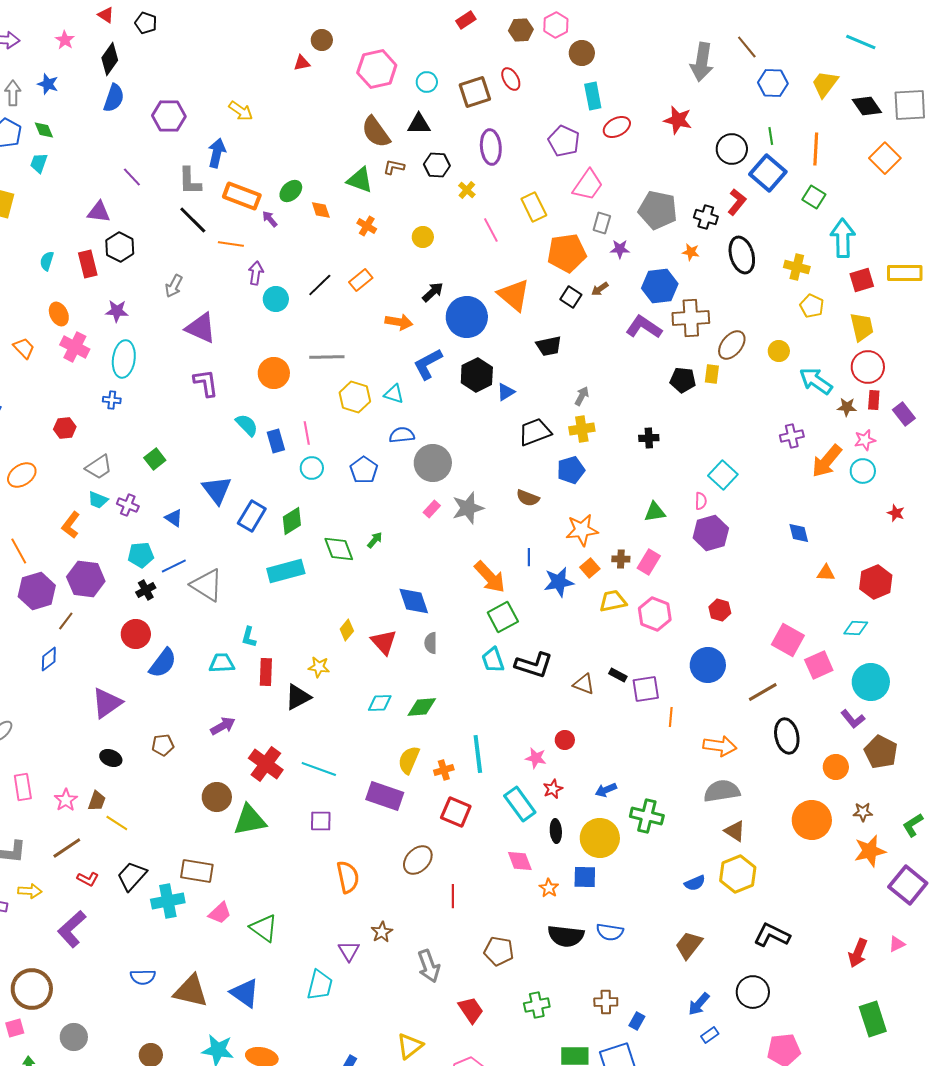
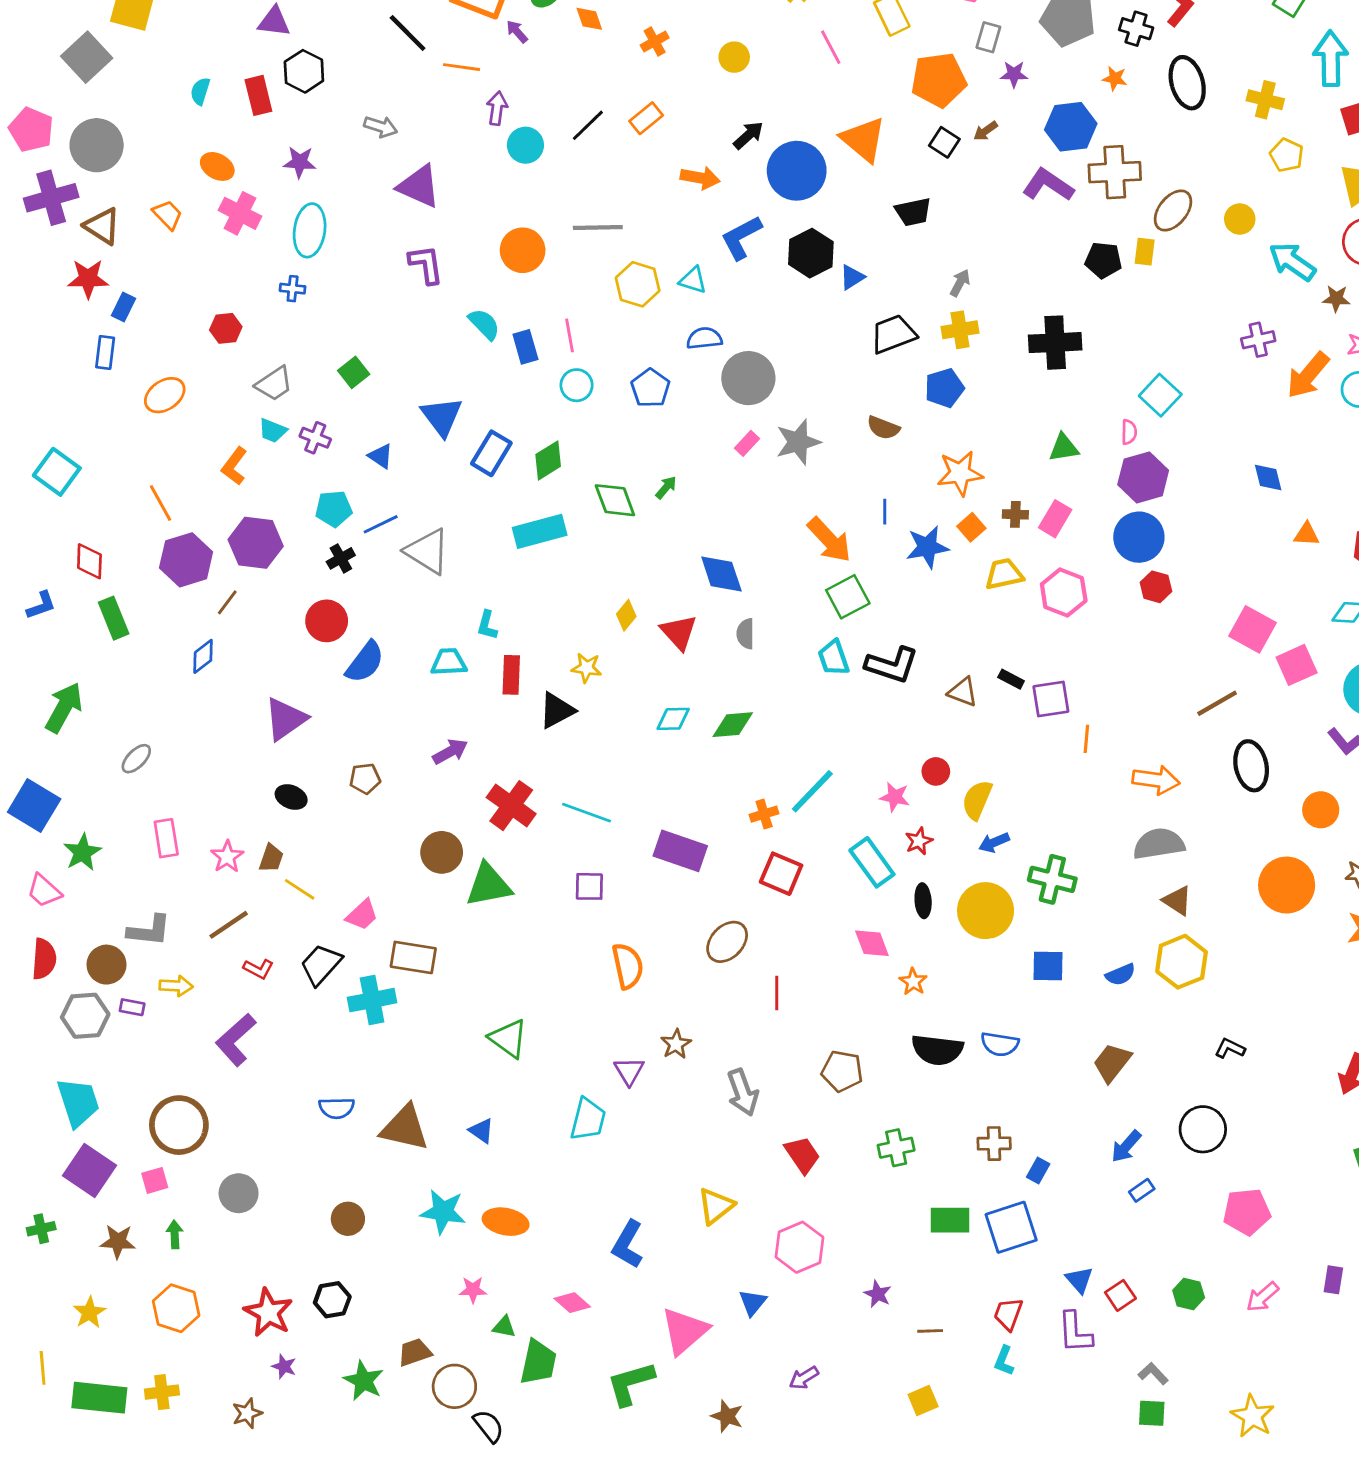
orange cross: (367, 226) -> (655, 42), turned 30
gray arrow: (174, 286) -> (381, 127), turned -100
orange ellipse: (59, 314) -> (217, 166), turned -35
black cross: (649, 438) -> (1055, 343), size x1.8
blue circle: (708, 665) -> (1139, 537), moved
cyan line: (478, 754) -> (812, 791), turned 51
yellow semicircle: (409, 760) -> (977, 800), moved
blue square: (585, 877) -> (1048, 966), moved
pink trapezoid: (220, 913) -> (362, 915), moved
black L-shape: (772, 935) -> (1230, 1048), size x0.6
blue triangle: (245, 993) -> (481, 1131), size x0.6

